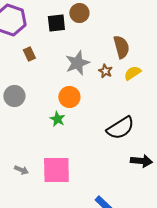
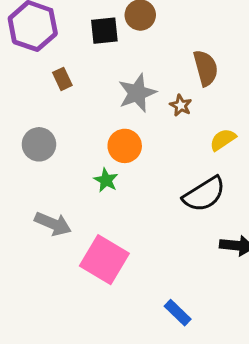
yellow semicircle: (132, 73) -> (223, 140), moved
gray arrow: (21, 170) -> (53, 224), moved, size x1.6
pink square: (56, 170) -> (104, 260), turned 32

